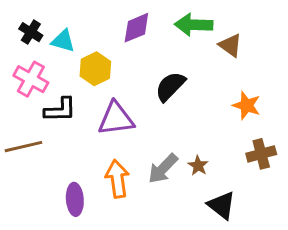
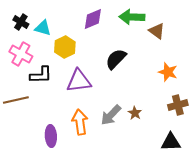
black triangle: (222, 205) -> (171, 142), moved, turned -40

